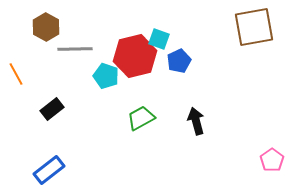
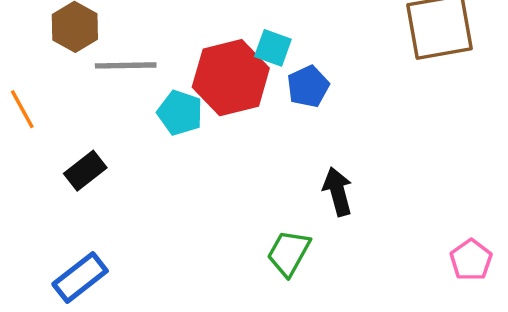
green trapezoid: (141, 118) -> (289, 253), moved, turned -32

